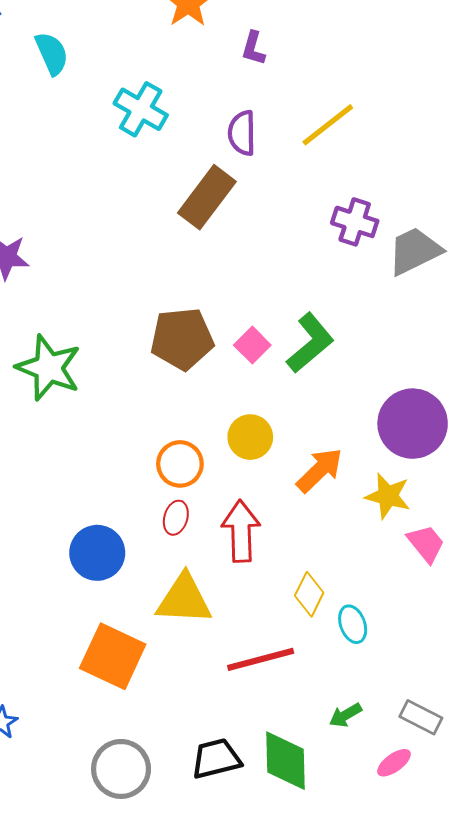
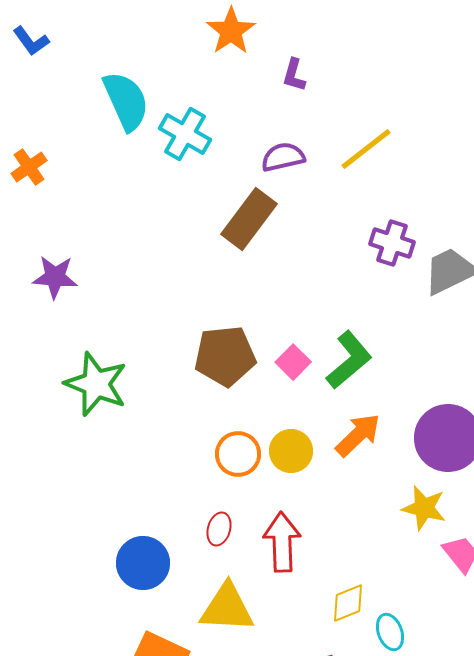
cyan semicircle: (52, 53) -> (126, 101), moved, size x1.4
purple semicircle: (242, 133) -> (283, 157), turned 78
orange circle: (180, 464) -> (238, 454), moved
orange arrow: (320, 470) -> (358, 435), moved
yellow diamond: (309, 594) -> (348, 603), turned 42

